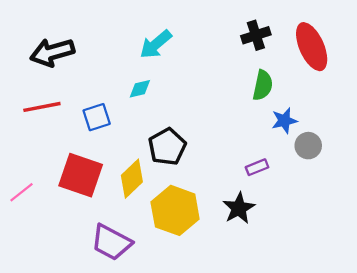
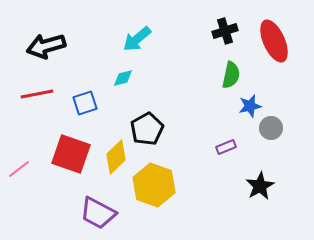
black star: (239, 208) -> (260, 186), moved

